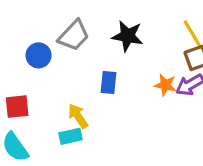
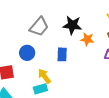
blue circle: (39, 55) -> (27, 53), moved
orange star: (165, 85) -> (87, 39), moved

